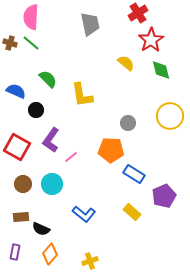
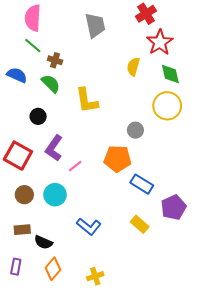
brown cross: (10, 43) -> (55, 60), moved
yellow semicircle: (126, 63) -> (133, 67), turned -114
blue semicircle: (16, 91) -> (17, 75), moved
yellow circle: (170, 116) -> (167, 106), moved

